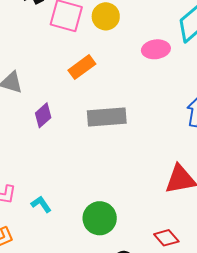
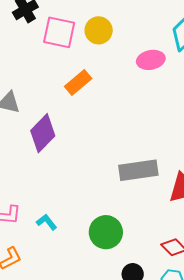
purple diamond: (43, 115) -> (43, 133), size x1.5
gray rectangle: (107, 117) -> (138, 170), moved

